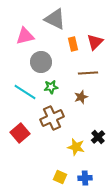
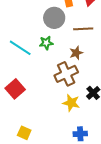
gray circle: (41, 62) -> (54, 18), moved
brown cross: (52, 118) -> (66, 74), moved
yellow square: (60, 177) -> (24, 133), moved

